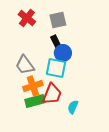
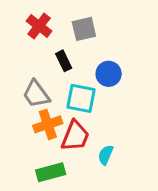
black rectangle: (56, 42) -> (64, 61), moved
blue circle: (63, 53) -> (109, 74), moved
green rectangle: (35, 101) -> (51, 172), moved

